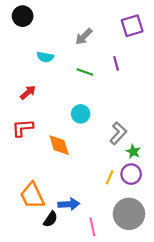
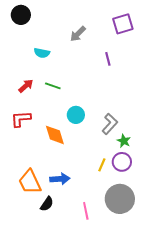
green line: (85, 72) -> (53, 86), moved
cyan circle: (81, 114) -> (76, 115), moved
blue arrow: (69, 204) -> (60, 179), moved

